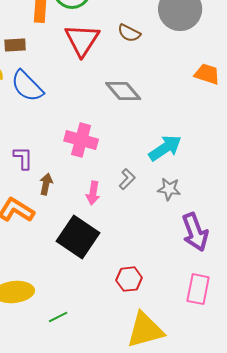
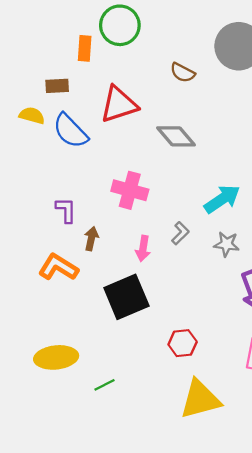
red triangle: (82, 40) -> (119, 104), moved, turned 39
black square: (78, 237) -> (126, 297), turned 33

